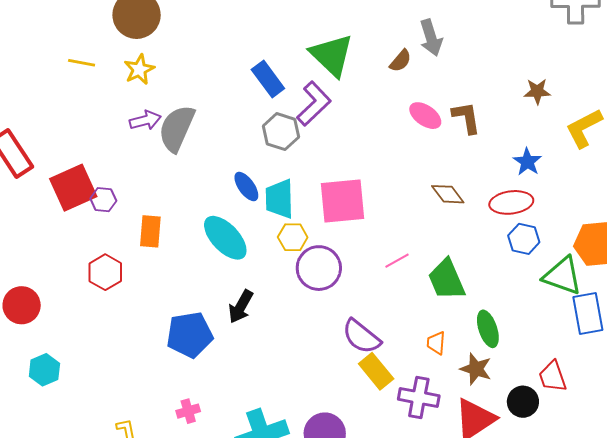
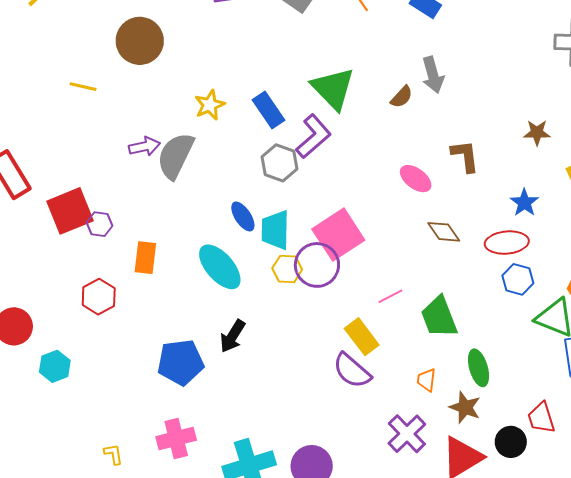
yellow star: (139, 69) -> (210, 105), moved
pink ellipse: (425, 116) -> (416, 179), moved
pink square: (343, 201) -> (338, 235), turned -30
purple circle: (319, 268) -> (317, 265), moved
cyan hexagon: (44, 370) -> (55, 366), moved
yellow rectangle: (376, 371) -> (362, 337), moved
purple cross: (419, 397) -> (407, 434), turned 33
pink cross: (188, 411) -> (176, 438), size x1.6

